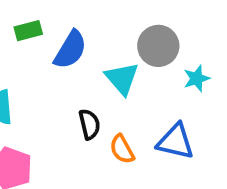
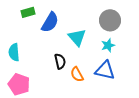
gray circle: (158, 46) -> (110, 20), moved
cyan star: (197, 78) -> (108, 45), moved

